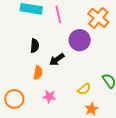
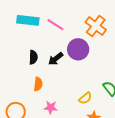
pink line: (58, 14) -> (55, 25), turned -42
black arrow: (57, 59) -> (56, 59), moved

